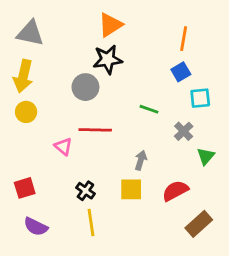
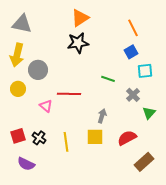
orange line: (184, 39) -> (133, 28), turned -36
gray circle: (85, 87) -> (38, 70), moved
yellow circle: (26, 112) -> (18, 89), moved
black cross: (85, 191) -> (39, 138), moved
yellow line: (91, 223) -> (66, 142), moved

